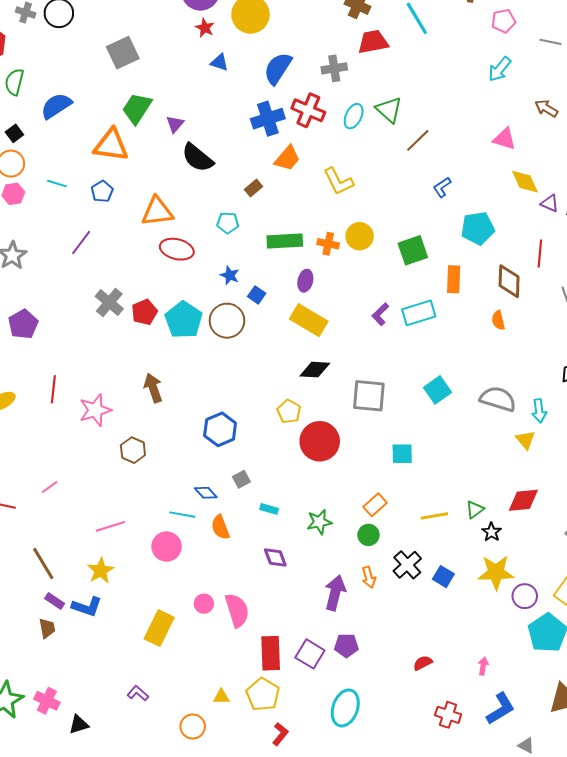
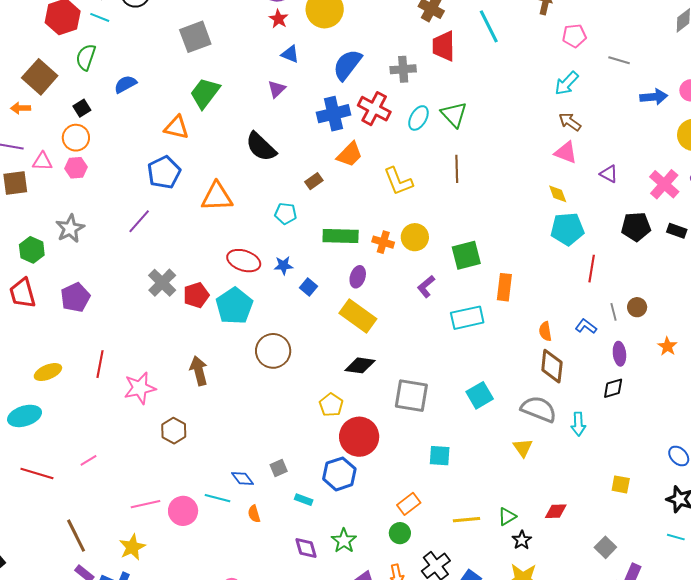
red trapezoid: (373, 42) -> (444, 46), turned -84
blue semicircle: (56, 106) -> (125, 84), size x0.7
brown arrow: (546, 108) -> (570, 122), moved
purple triangle: (175, 124) -> (277, 89), moved
brown line: (418, 140) -> (457, 169), moved, turned -52
orange triangle: (111, 145) -> (176, 127), size x0.7
yellow diamond: (525, 182) -> (558, 194), moved, size x0.7
cyan line: (57, 184) -> (100, 17), moved
blue L-shape: (442, 187) -> (586, 326), moved, turned 65
blue pentagon: (102, 191) -> (164, 172), size x1.5
purple triangle: (550, 203) -> (609, 174), moved
cyan pentagon: (478, 228) -> (567, 229), moved
red ellipse: (177, 249) -> (244, 261), moved
blue star: (230, 275) -> (283, 265), turned -30
brown diamond: (509, 281) -> (552, 366), moved
purple L-shape: (380, 314) -> (426, 287), moved
brown circle: (227, 321) -> (273, 351), moved
blue hexagon: (220, 429) -> (339, 474), moved
yellow triangle: (525, 440) -> (523, 448), moved
red diamond: (523, 500) -> (556, 511), size x0.7
green star: (319, 522) -> (344, 541), moved, turned -30
orange semicircle: (220, 527) -> (254, 514), size x0.7
pink circle: (167, 547) -> (183, 511), moved

